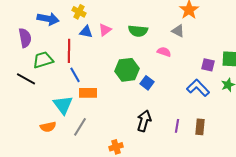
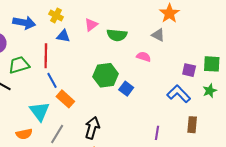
pink triangle: (105, 30) -> (91, 25), moved
orange rectangle: (88, 93) -> (65, 99), turned 42
black arrow: (144, 121) -> (92, 128), moved
brown rectangle: (200, 127) -> (192, 125), moved

